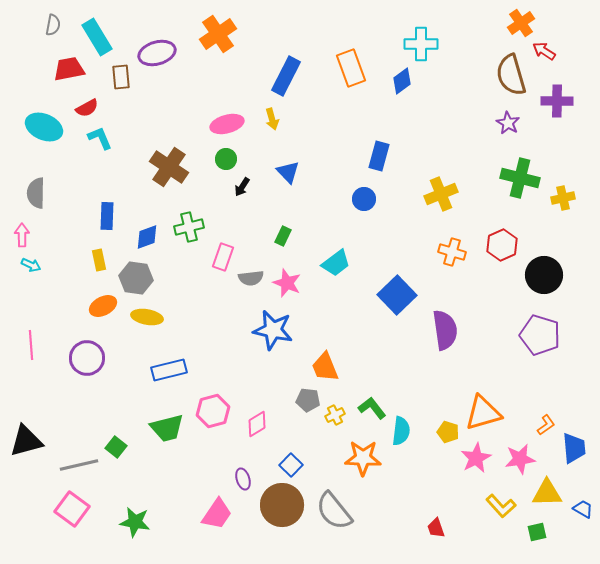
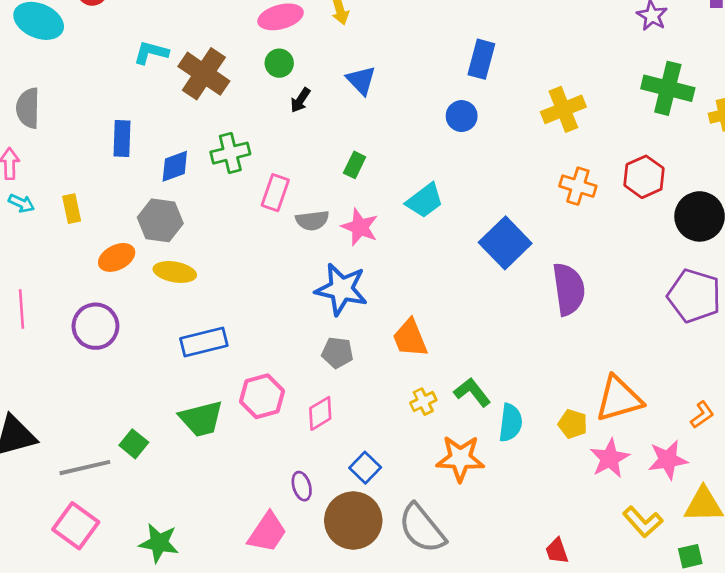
cyan L-shape: (100, 138) -> (151, 53), moved, turned -52
yellow rectangle: (99, 260) -> (72, 209), moved
gray pentagon: (308, 400) -> (337, 353), moved

